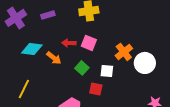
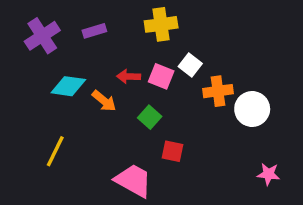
orange cross: (124, 52) -> (218, 91), turned 30
white square: (107, 71) -> (190, 65), moved, turned 32

